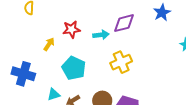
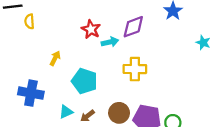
red star: (71, 29) -> (91, 29), moved, turned -30
yellow cross: (121, 62) -> (135, 69), turned 30

